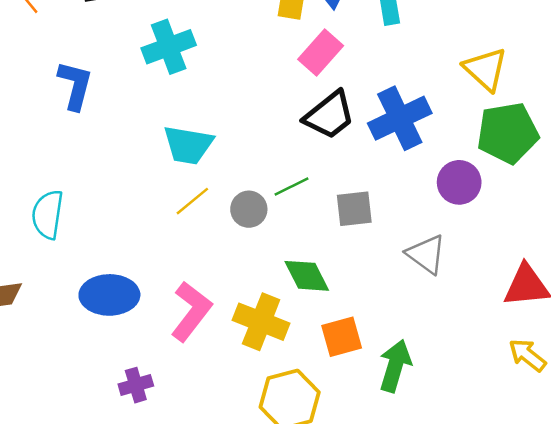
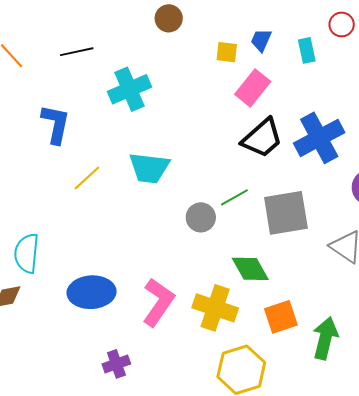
yellow line: (192, 201) -> (87, 178), moved
gray square: (354, 209) -> (286, 213), size x1.5
cyan semicircle: (48, 214) -> (27, 253), moved

